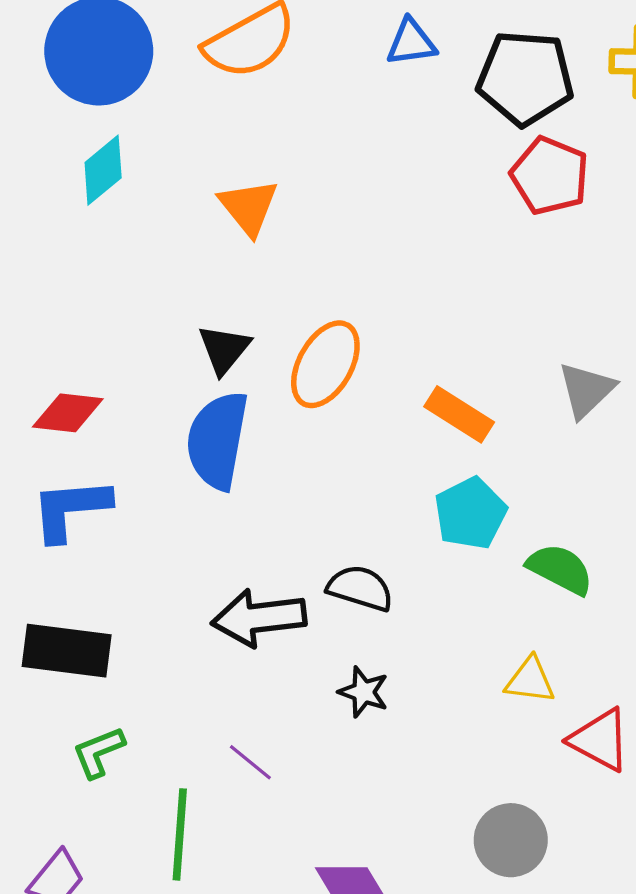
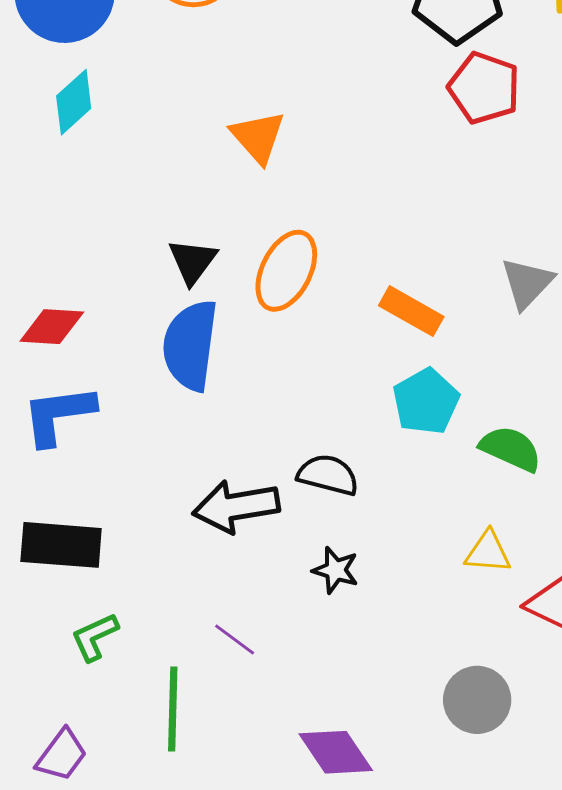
orange triangle: (249, 207) -> (258, 137), moved

